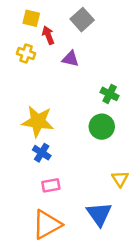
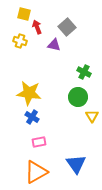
gray square: (82, 20) -> (67, 27), moved
yellow triangle: (120, 179) -> (92, 116), moved

